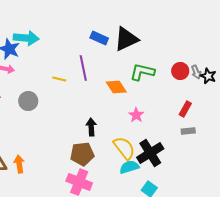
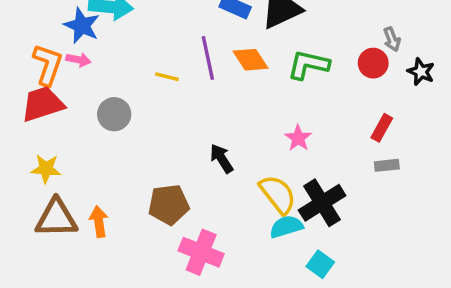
gray arrow: (196, 72) -> (392, 39), moved
orange diamond: (116, 87) -> (250, 60), moved
black arrow: (91, 127) -> (222, 159), turned -30
brown pentagon: (82, 154) -> (169, 205), moved

